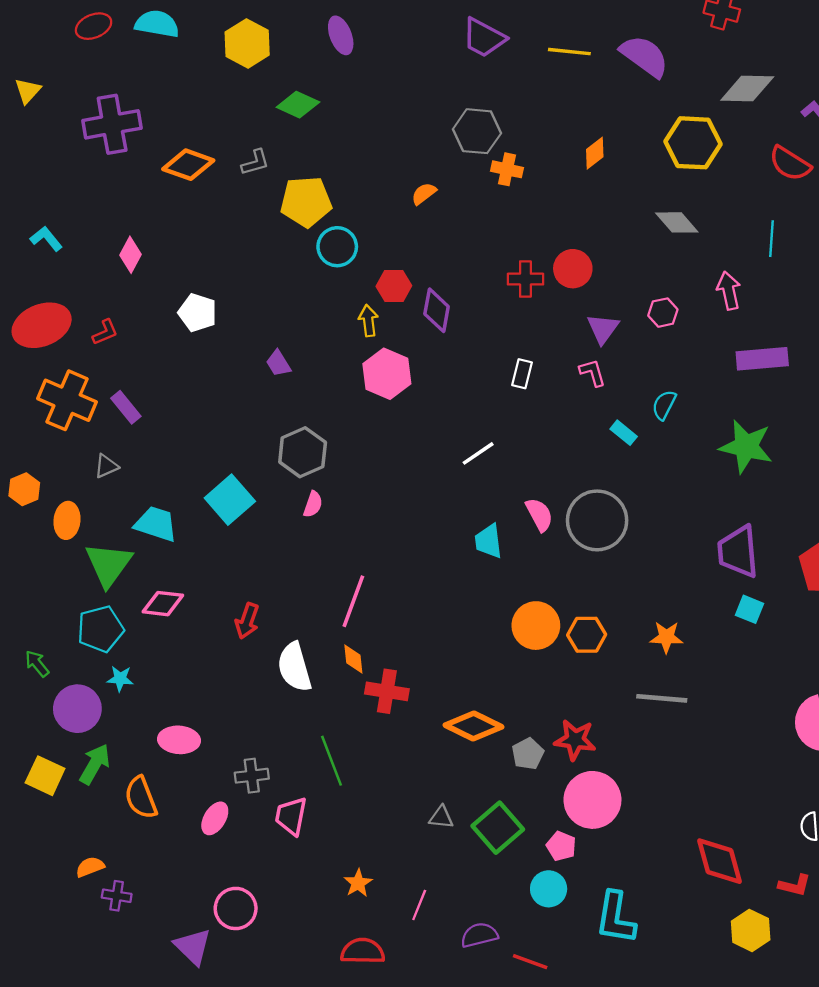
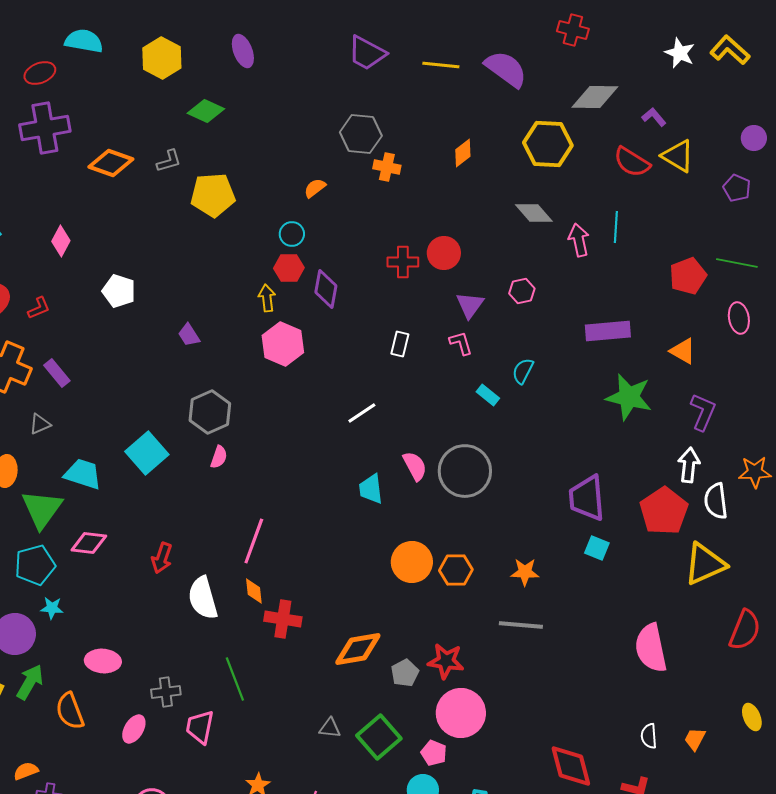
red ellipse: (94, 26) -> (40, 73), moved
cyan circle: (337, 247) -> (292, 234), moved, size x0.7
pink arrow: (729, 291) -> (579, 240), moved
green star: (746, 447) -> (629, 397), moved
orange diamond: (474, 726) -> (358, 649), turned -36

